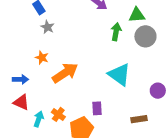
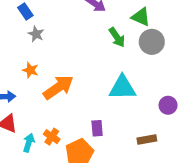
green triangle: (137, 15) -> (141, 17), turned 30
green arrow: (116, 32) -> (117, 37), turned 138
cyan triangle: (119, 75) -> (122, 88), turned -35

